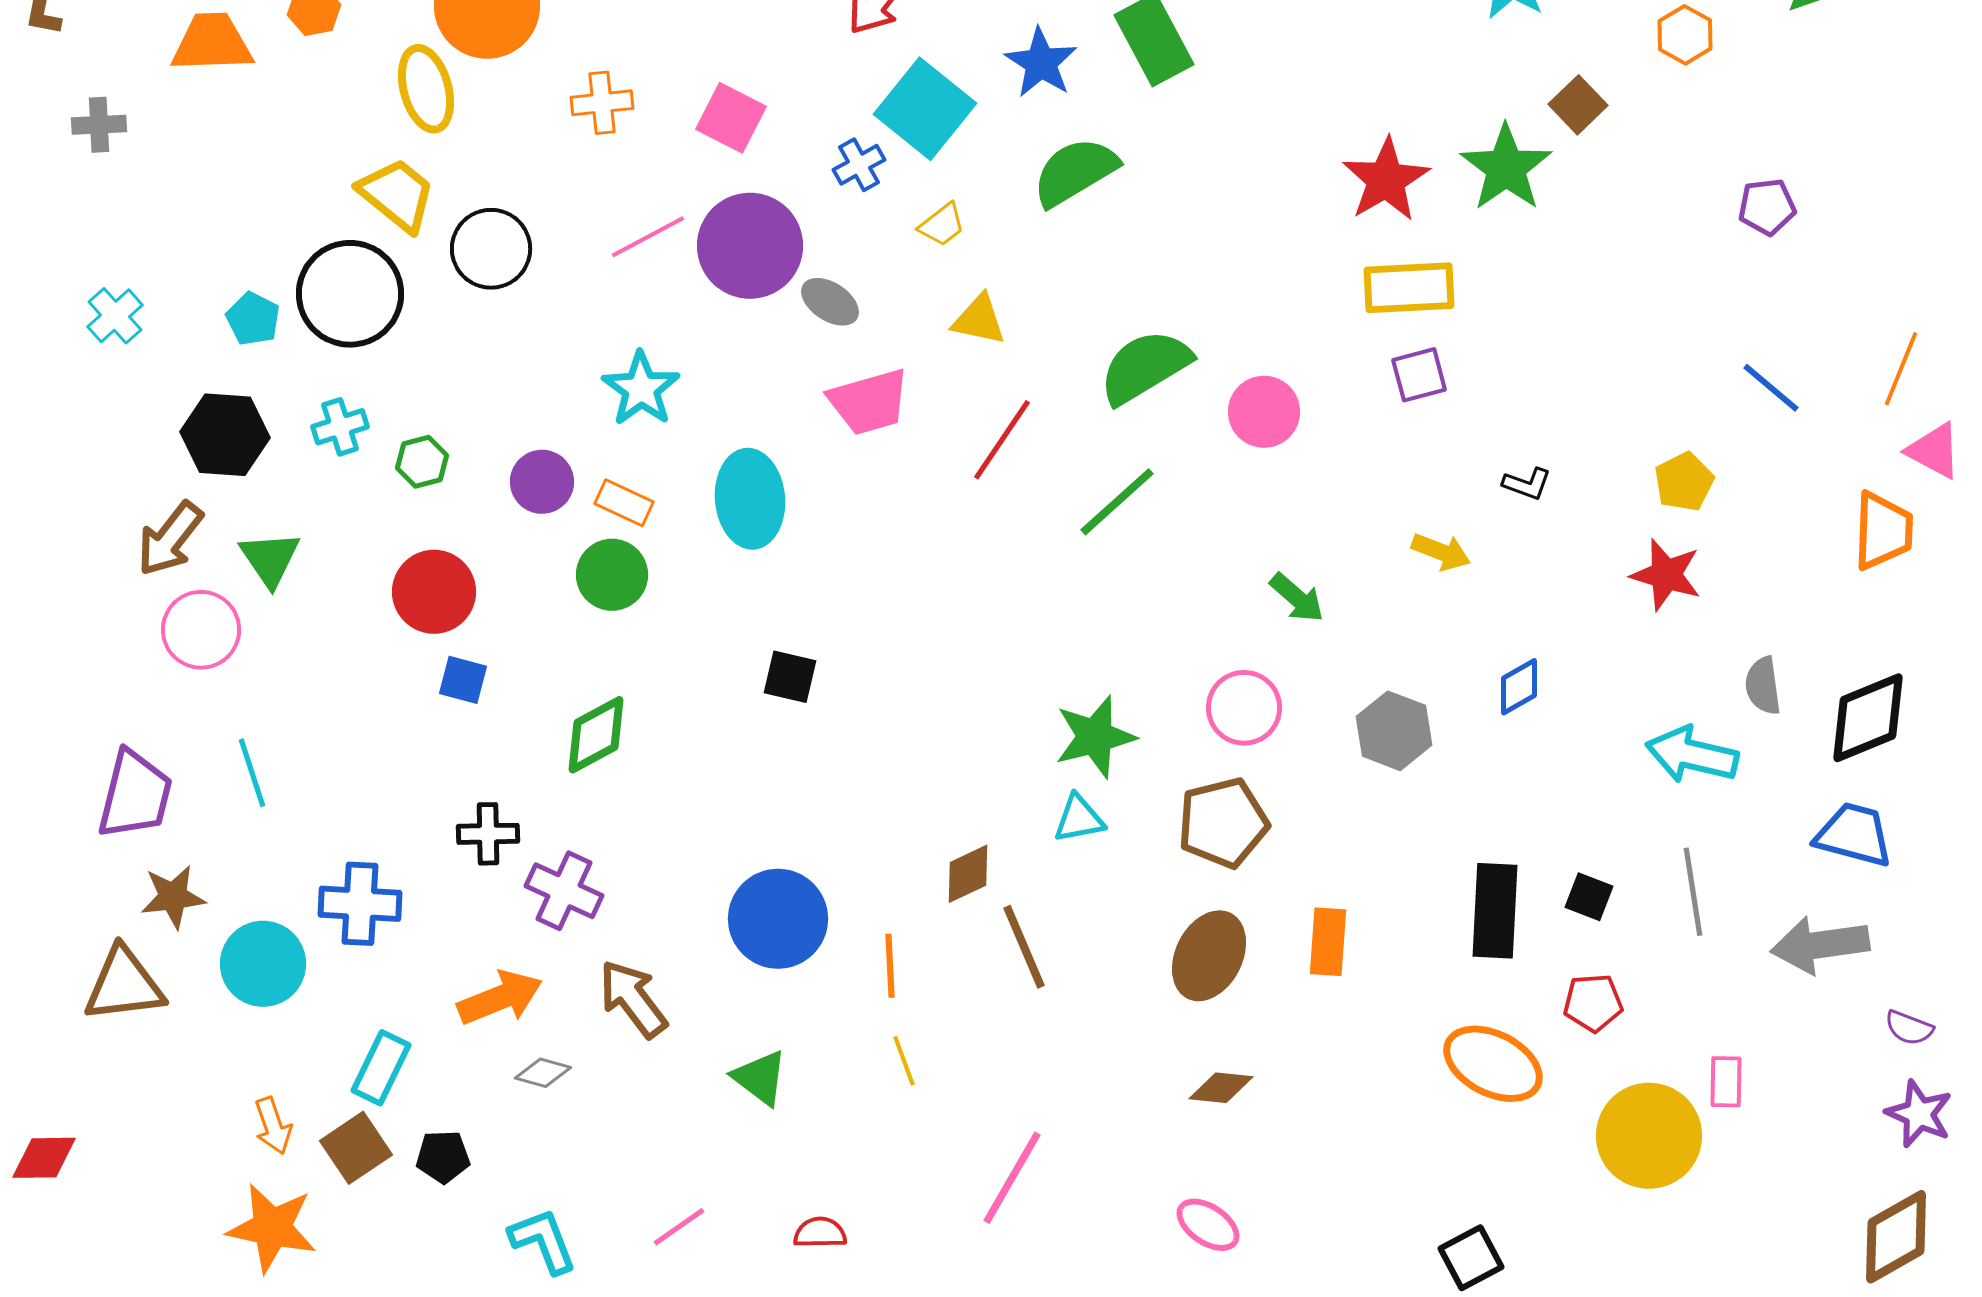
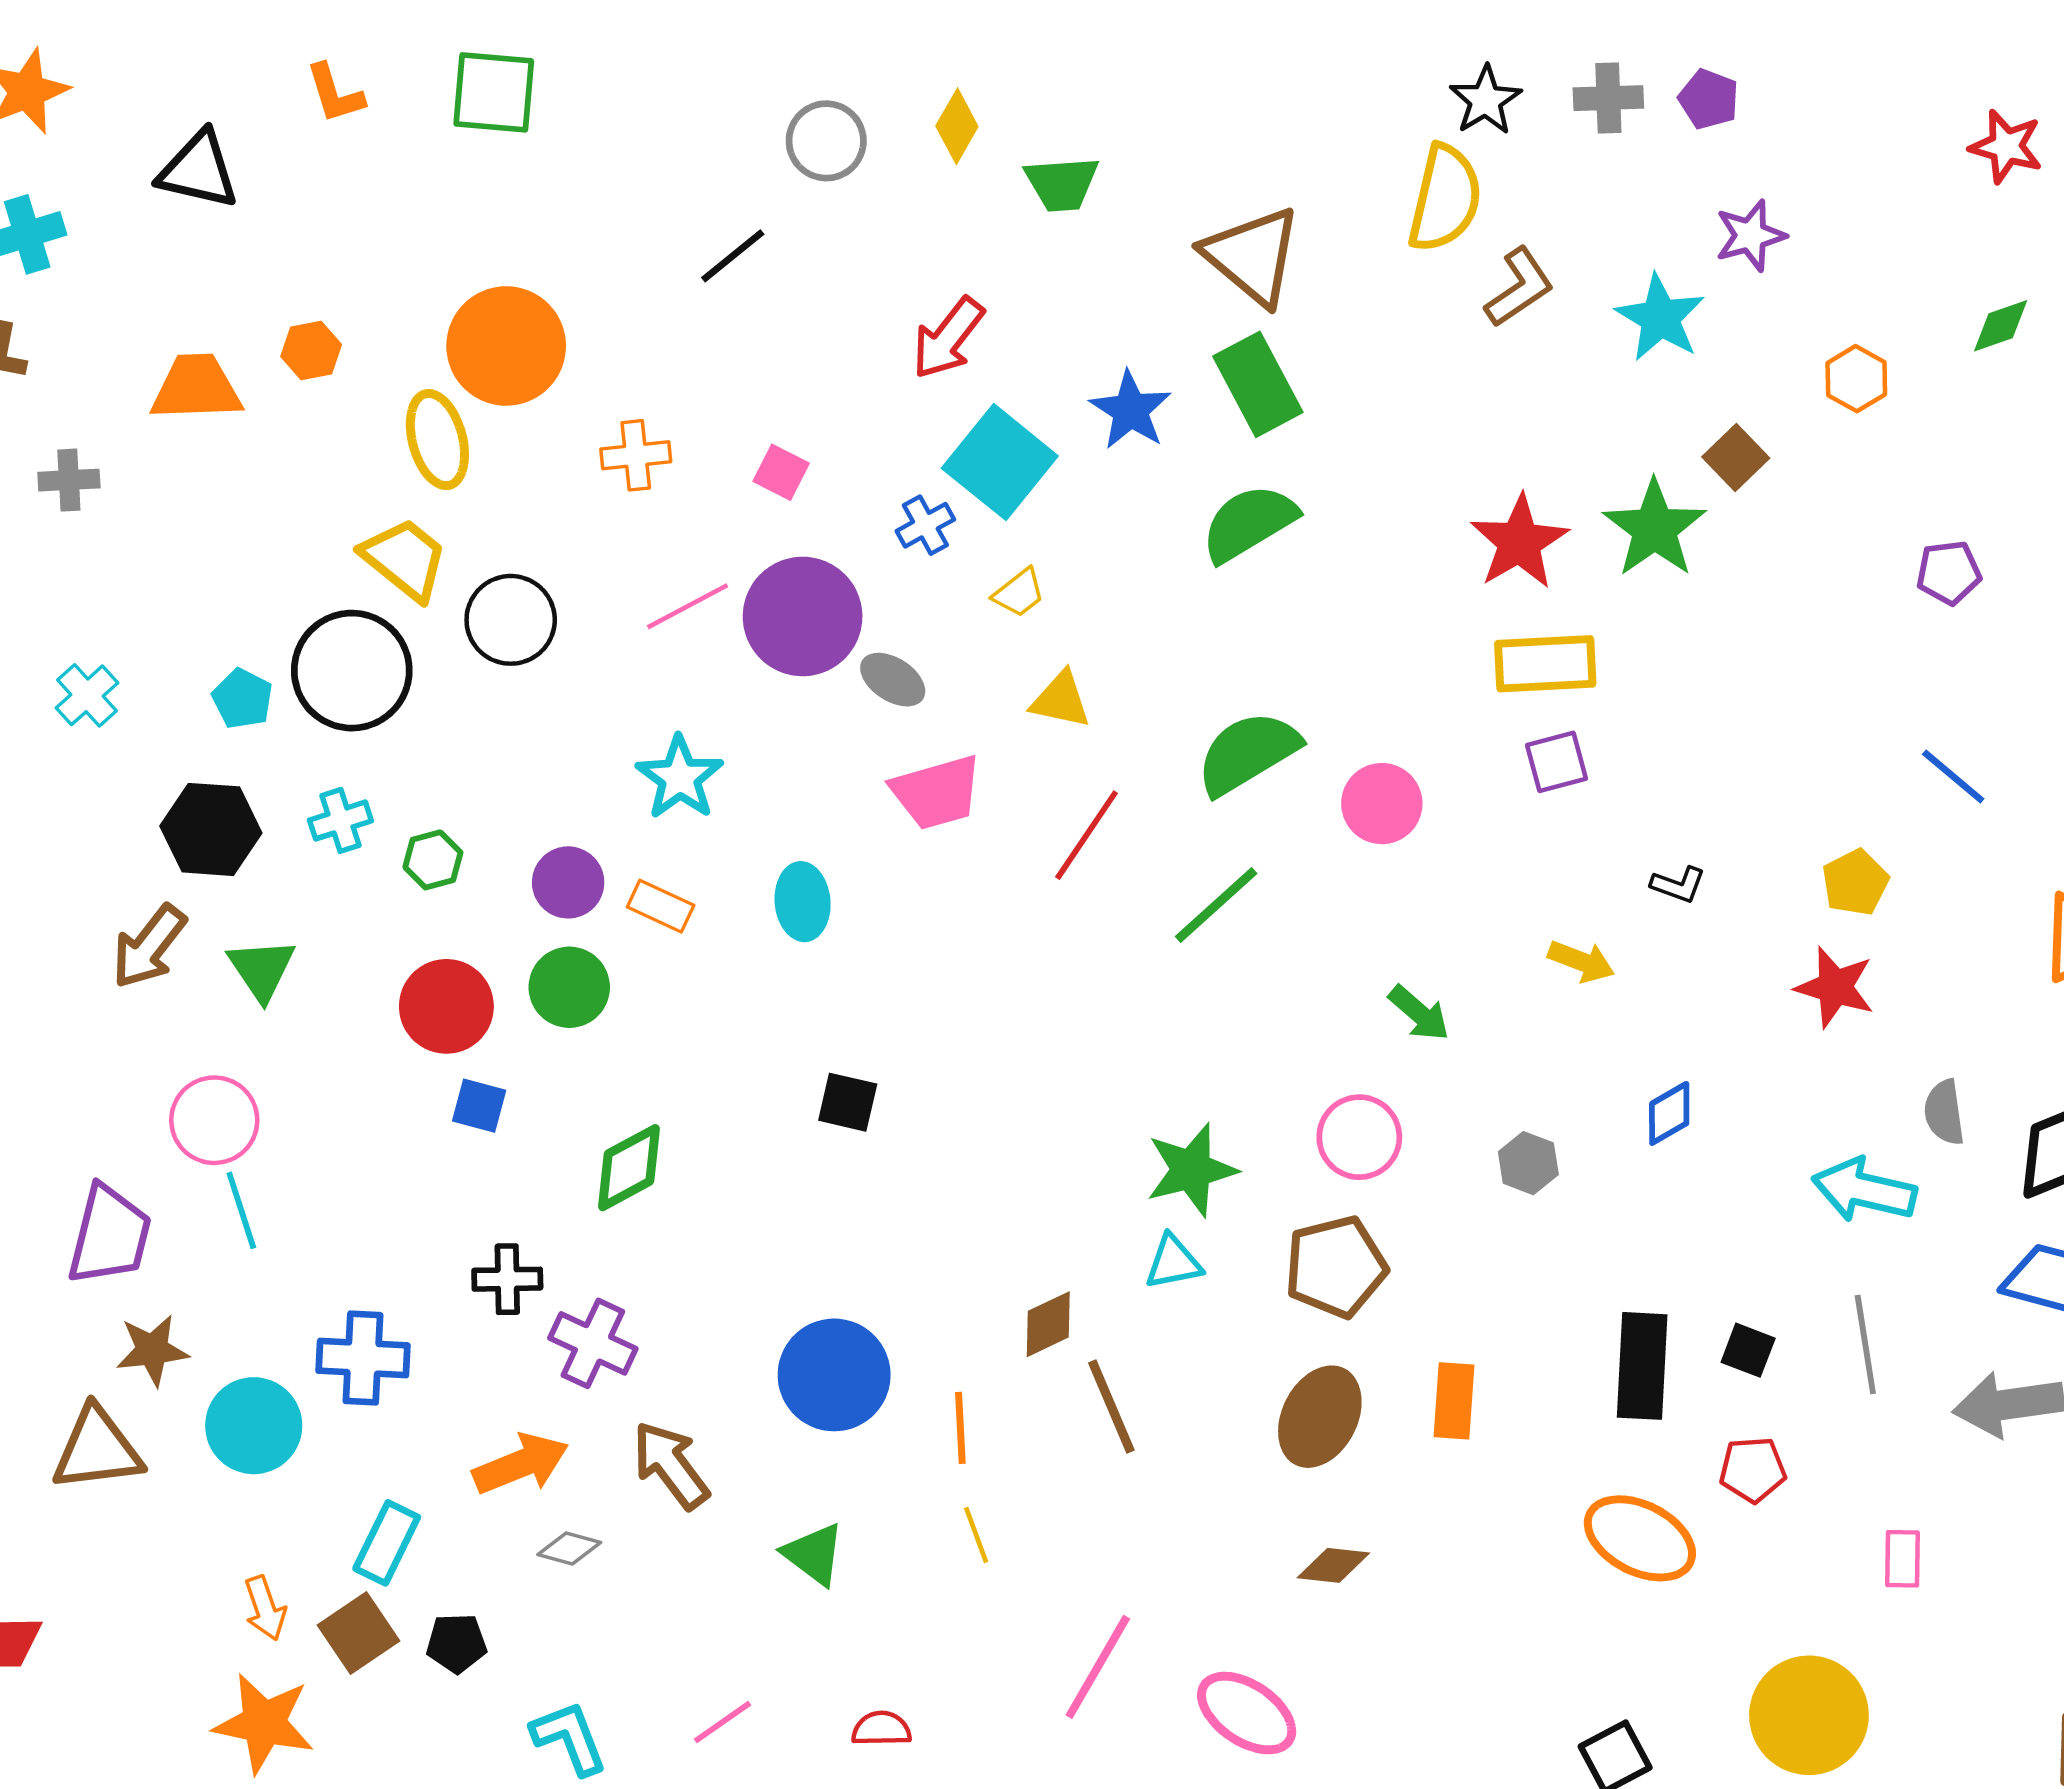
pink square: (731, 118) -> (781, 472), size x0.7
green semicircle: (1075, 172) -> (1249, 523), moved
cyan ellipse: (750, 499) -> (803, 902), size x0.7
green circle: (612, 575) -> (569, 987), moved
pink circle: (201, 630) -> (214, 1120), moved
gray hexagon: (1394, 731) -> (1528, 1163), size x0.7
yellow circle: (1649, 1136) -> (1809, 1715), moved
pink ellipse: (1208, 1225) -> (1247, 1713), moved, size x1.4

